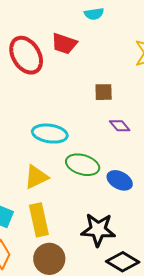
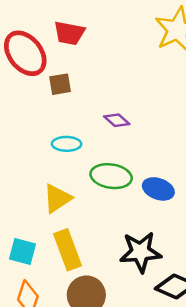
brown square: (104, 92) -> (60, 84), moved
purple diamond: (120, 126) -> (117, 120), moved
cyan ellipse: (50, 134) -> (67, 144), size x0.7

